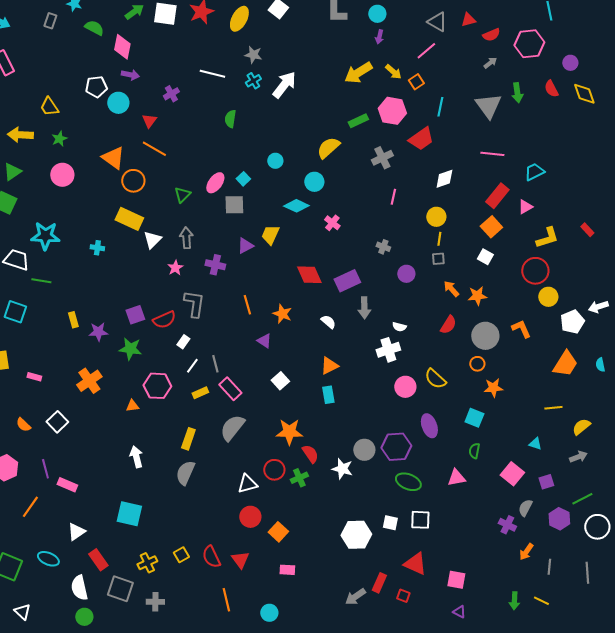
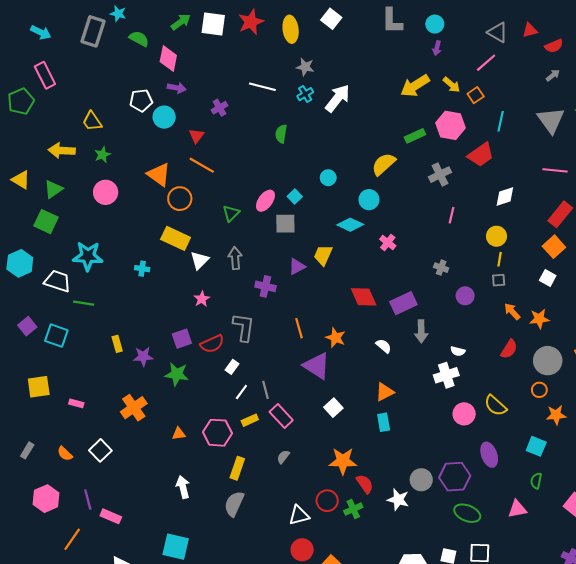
yellow ellipse: (239, 19) -> (291, 29), turned -35
gray rectangle: (50, 21) -> (93, 31), size x1.8
pink star: (175, 268) -> (202, 299), moved
purple triangle: (264, 341) -> (317, 366), size x1.8
pink hexagon: (157, 386) -> (217, 433), moved
gray semicircle: (232, 428) -> (283, 457), size x0.5

